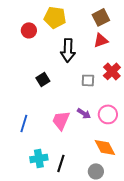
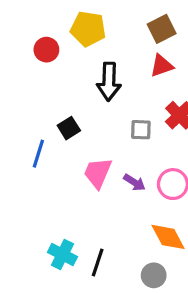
pink trapezoid: (61, 120) -> (98, 173), moved
blue line: (24, 123) -> (38, 154), moved
cyan cross: (39, 158) -> (62, 255), turned 36

